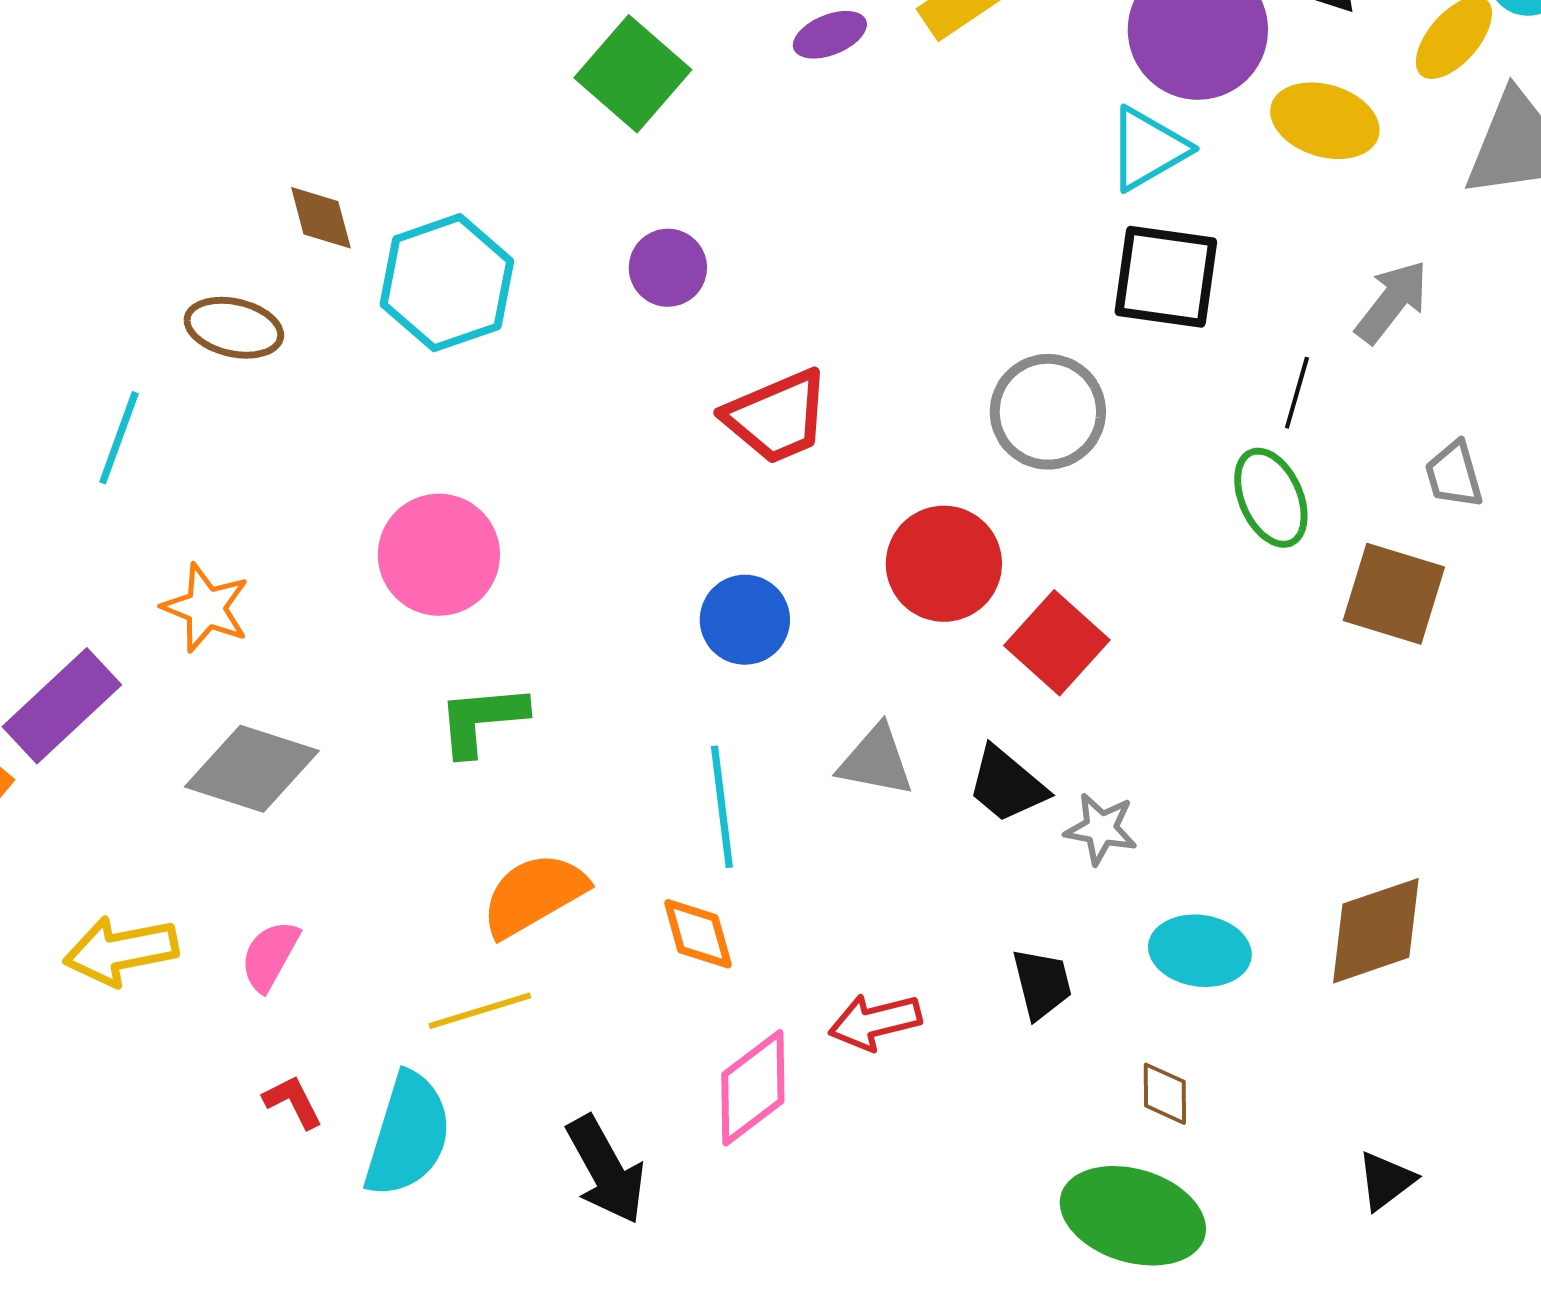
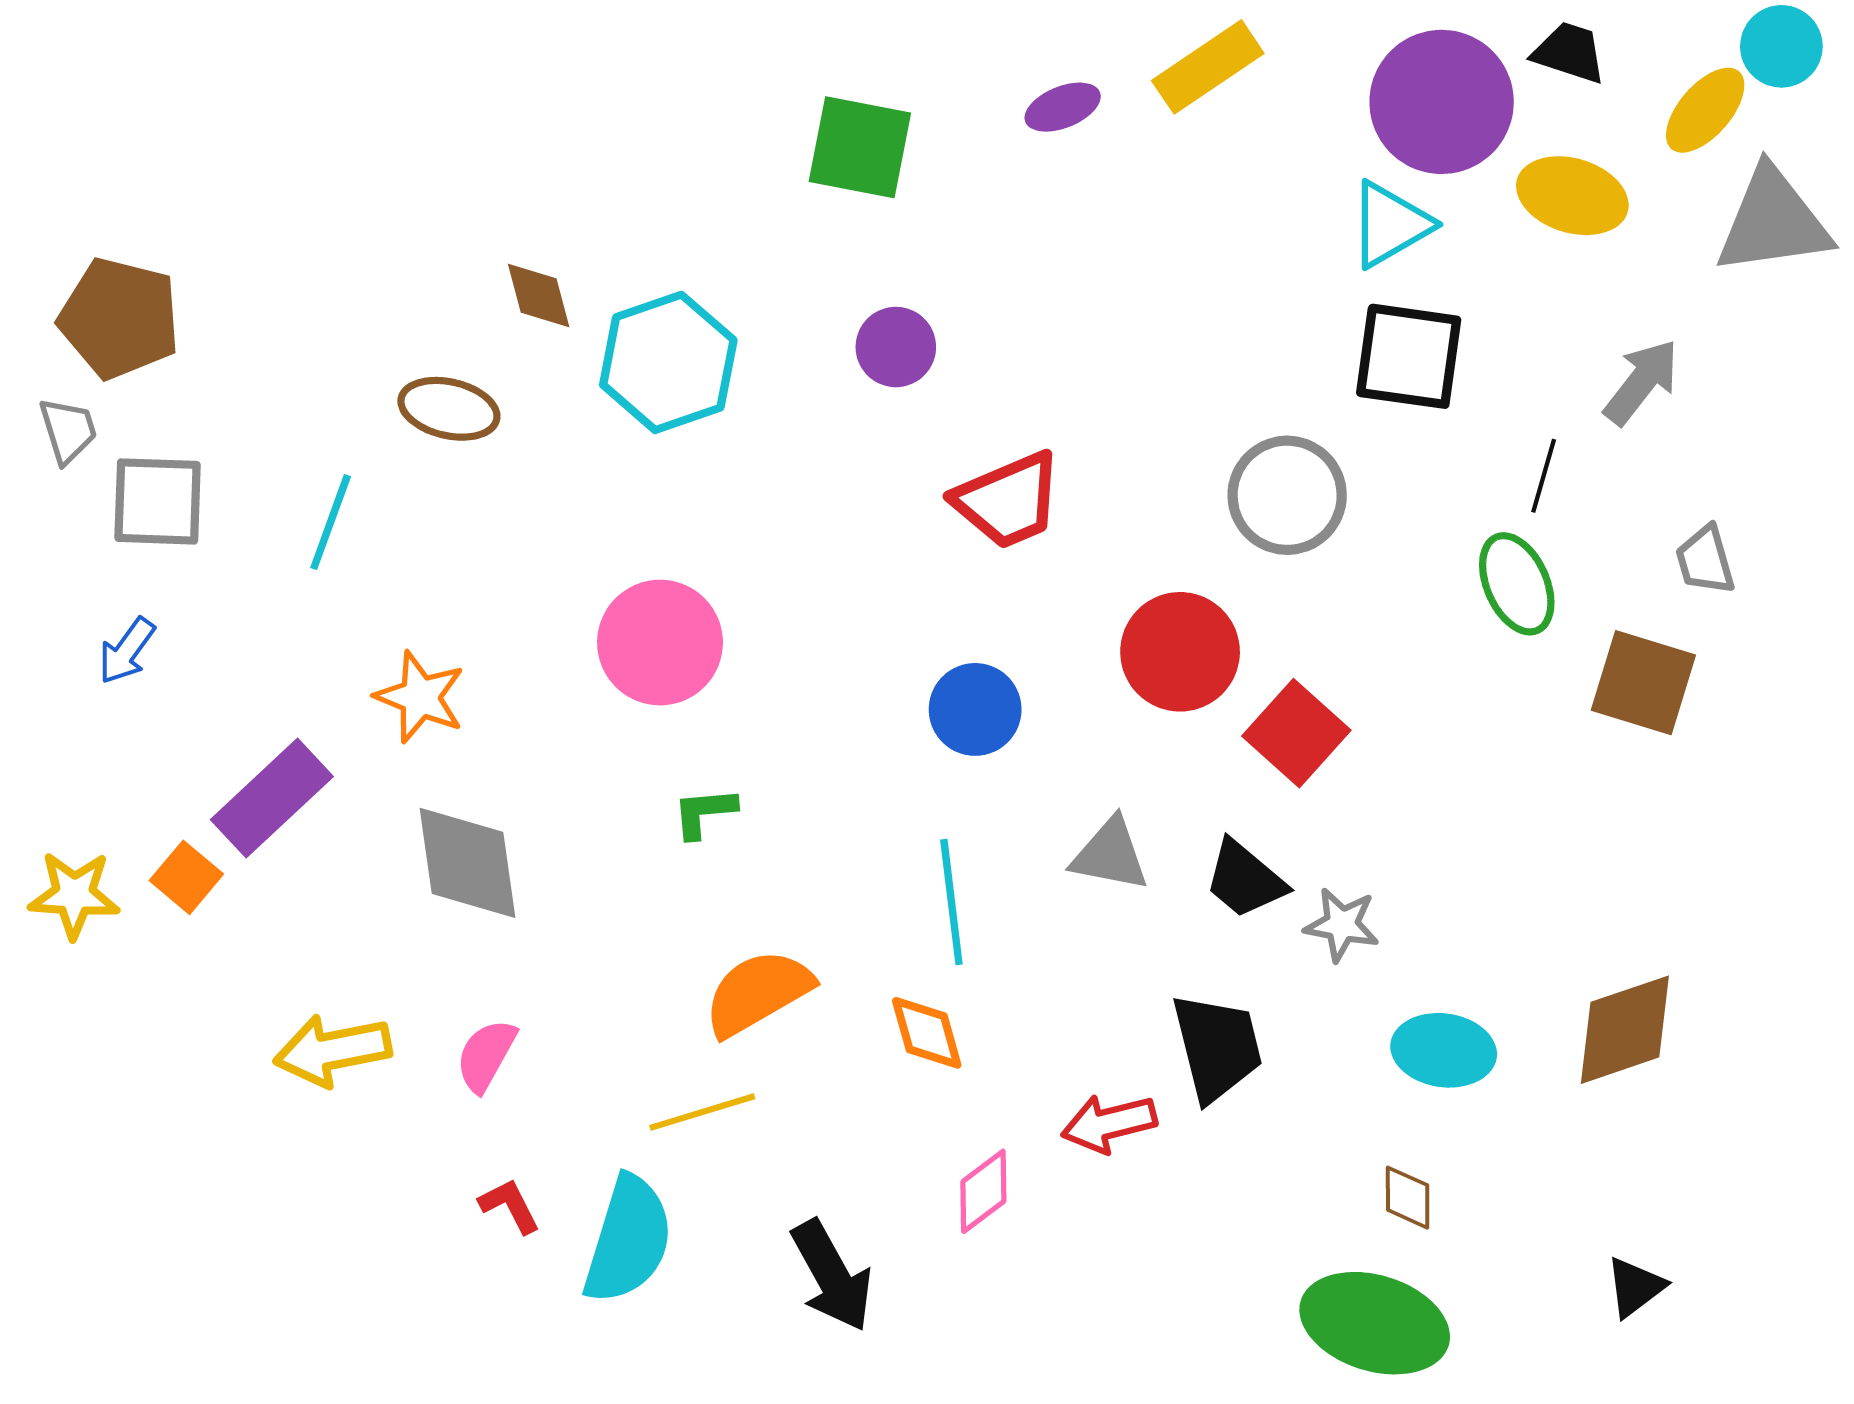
green square: (633, 74) -> (860, 147), turned -30
green L-shape: (482, 720) -> (704, 812), size x0.7
gray diamond: (252, 769) -> (467, 863), turned 64
black trapezoid: (1042, 984) -> (1217, 1047), moved, size x1.5
pink diamond: (753, 1088) -> (983, 1191), size x0.7

